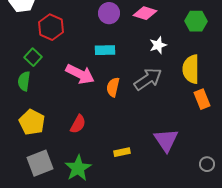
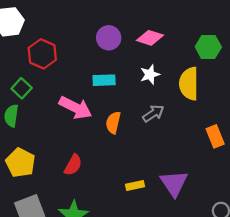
white star: (158, 45) -> (150, 74), moved
yellow semicircle: (191, 69) -> (189, 84), moved
gray arrow: (148, 79) -> (153, 113), size x0.7
yellow rectangle: (122, 152) -> (135, 186), moved

